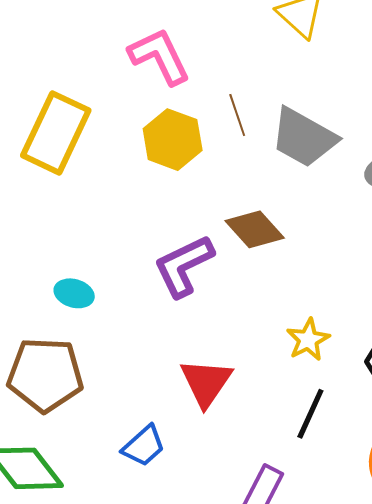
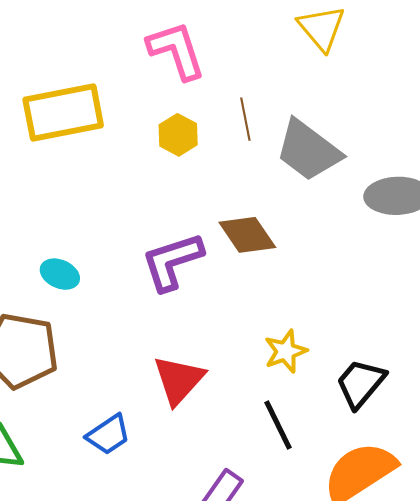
yellow rectangle: (56, 133) -> (63, 113), turned 46
yellow hexagon: (173, 140) -> (178, 135), size x0.7
black line: (310, 414) -> (278, 425), turned -58

